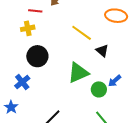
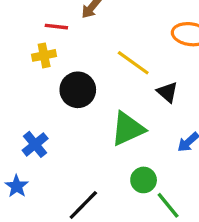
black circle: (37, 56) -> (78, 90), moved
green circle: (99, 89) -> (144, 180), moved

